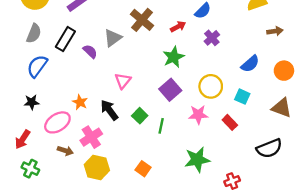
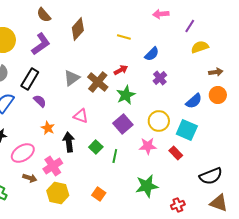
brown cross: (142, 20) -> (98, 82), moved
red arrow: (178, 27) -> (121, 70), moved
purple semicircle: (90, 51) -> (40, 101), moved
orange circle: (284, 71) -> (218, 95), moved
pink triangle: (123, 81) -> (81, 116), turned -49
cyan square: (242, 97) -> (187, 130), size x1.5
orange star: (80, 102) -> (48, 128), moved
brown triangle: (282, 108) -> (219, 203), moved
black arrow: (109, 110) -> (69, 142), turned 30

